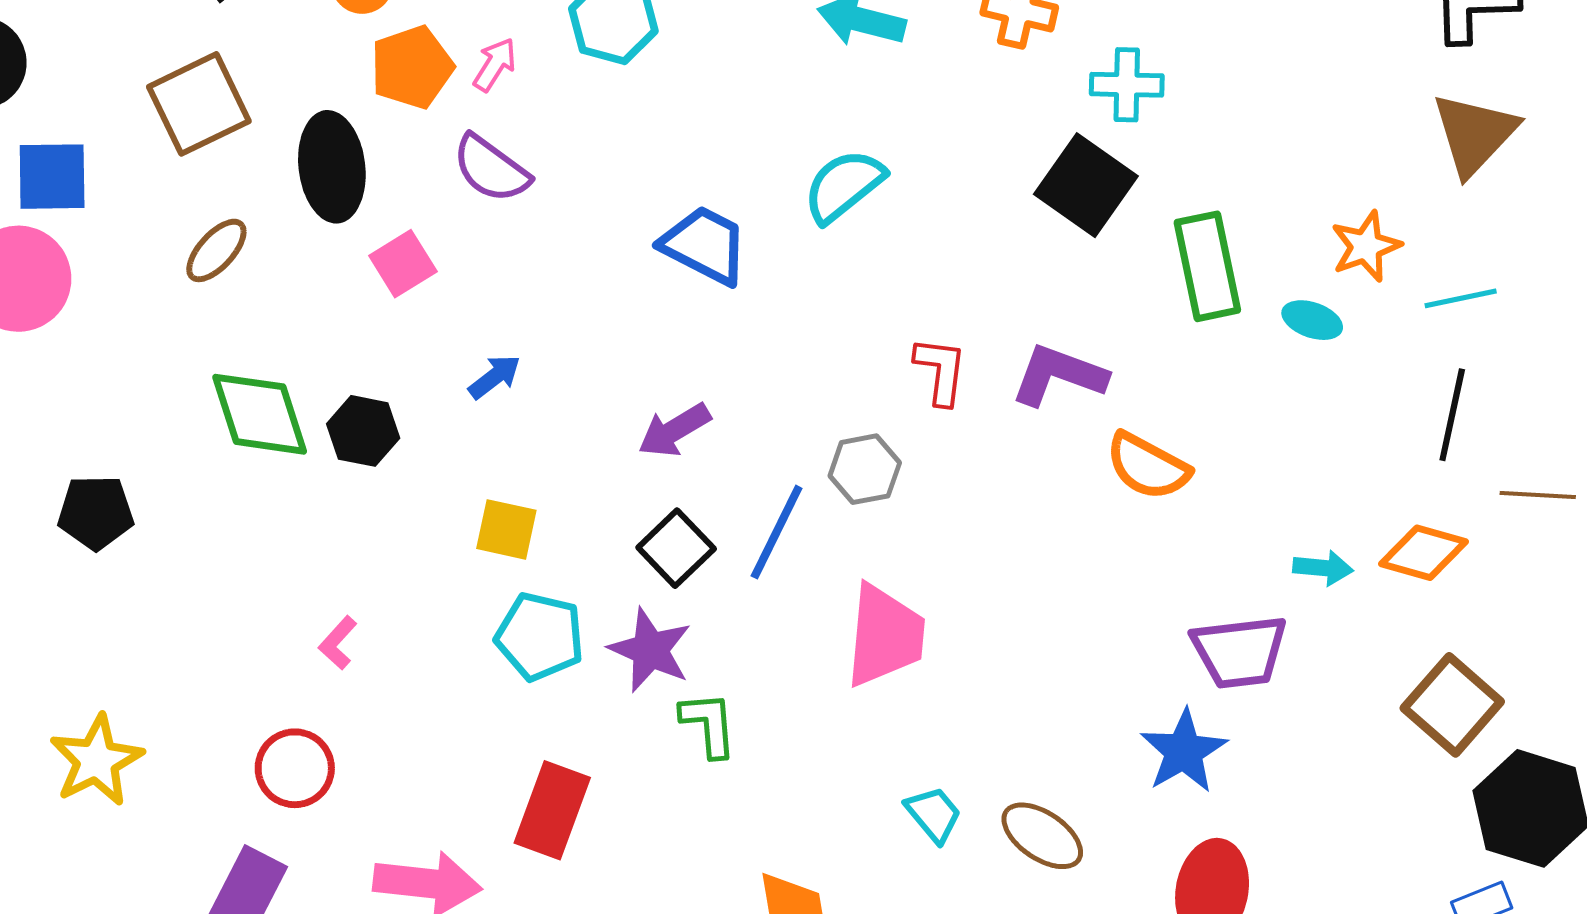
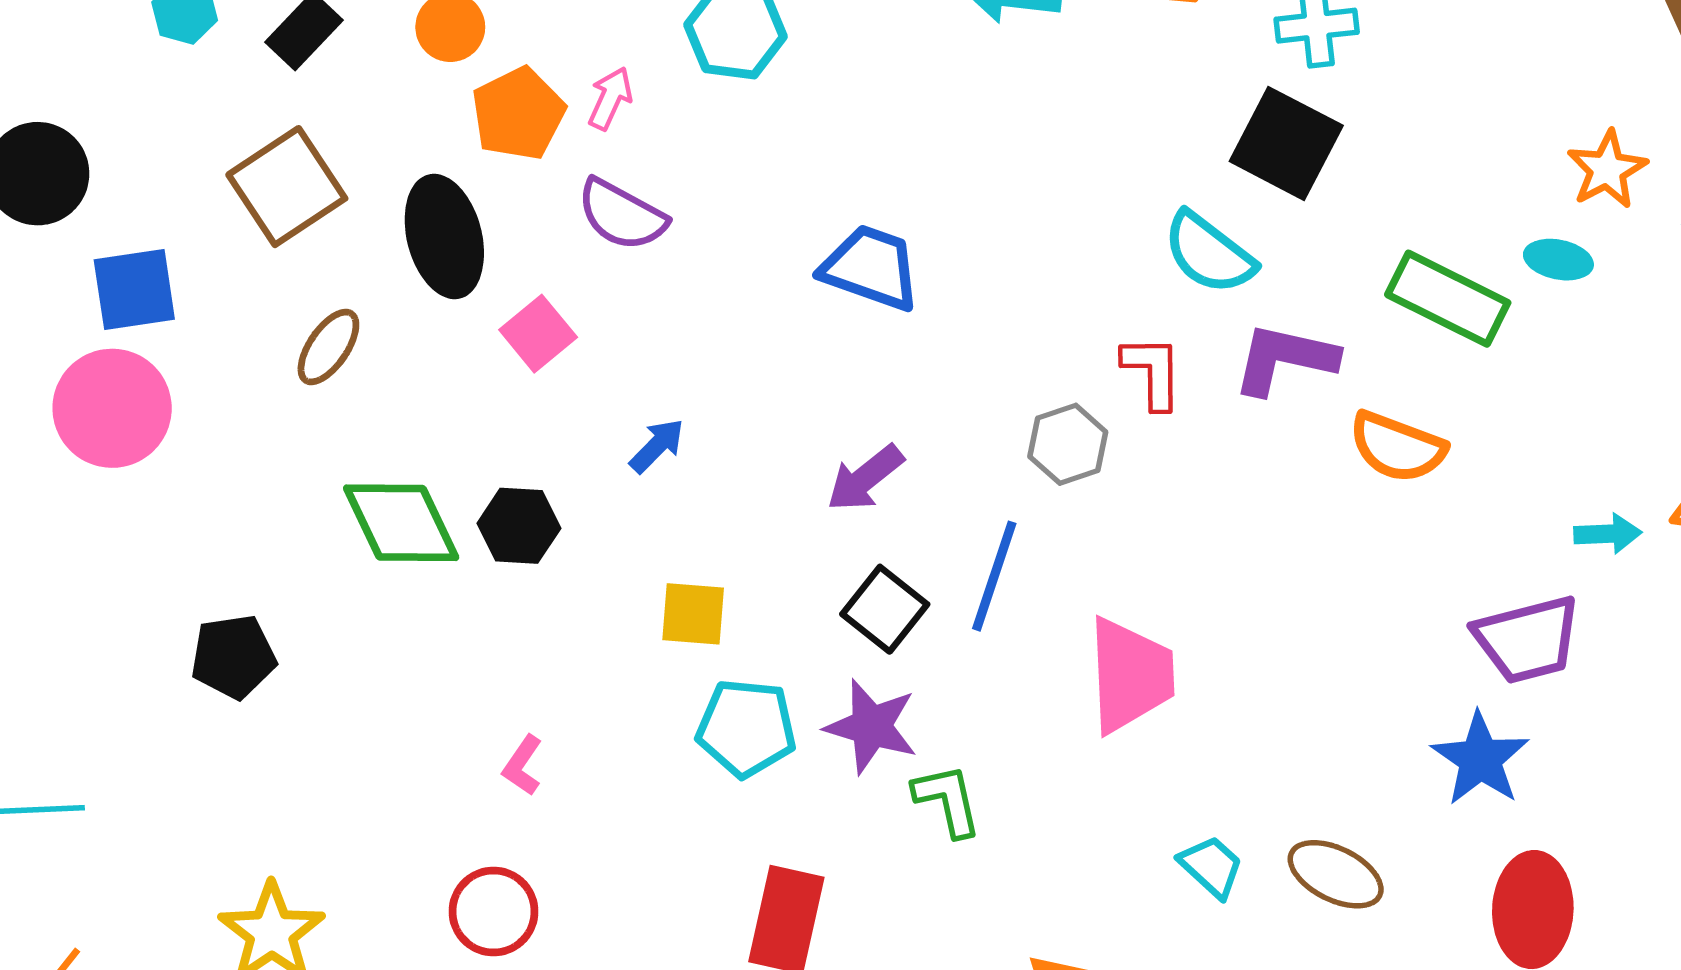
cyan semicircle: (844, 186) -> (1209, 253), moved, turned -96
green rectangle: (1207, 266) -> (1448, 299), moved, turned -44
gray hexagon: (865, 469) -> (1068, 444), moved

